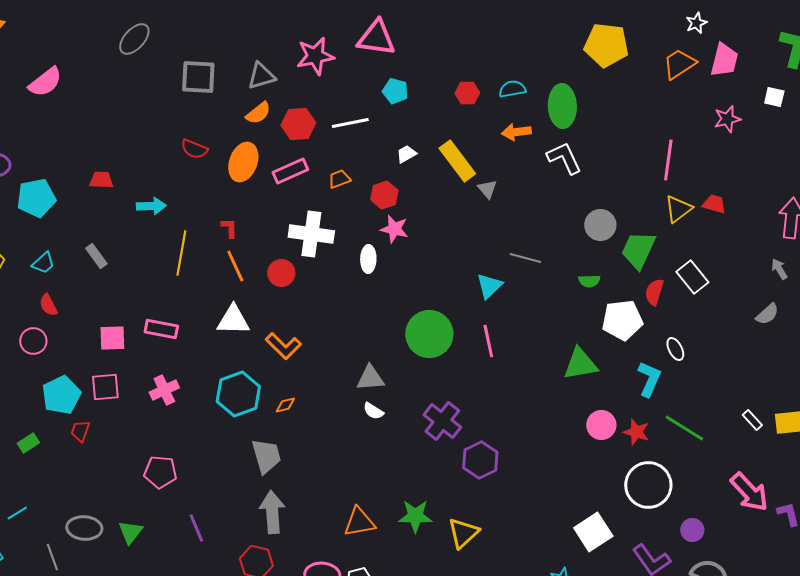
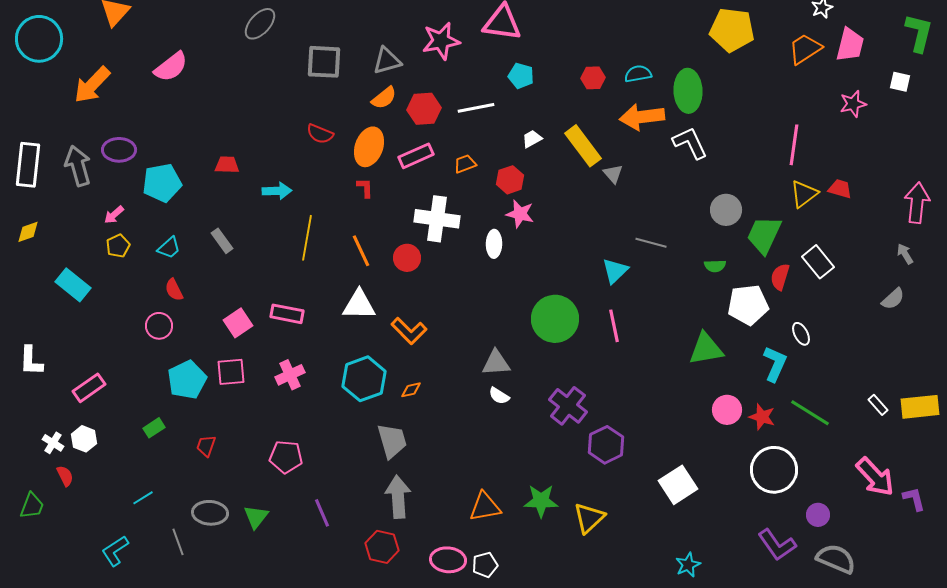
orange arrow: (516, 132) -> (642, 117), size x1.5
red L-shape: (229, 228) -> (365, 188), moved
pink square: (112, 338) -> (238, 323), turned -32
red trapezoid: (80, 431) -> (206, 446), moved
white square: (593, 532) -> (678, 485), moved

